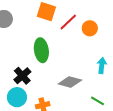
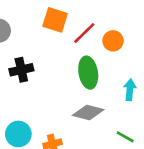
green ellipse: (41, 50) -> (88, 73), moved
black cross: (22, 76) -> (21, 70), moved, turned 30

